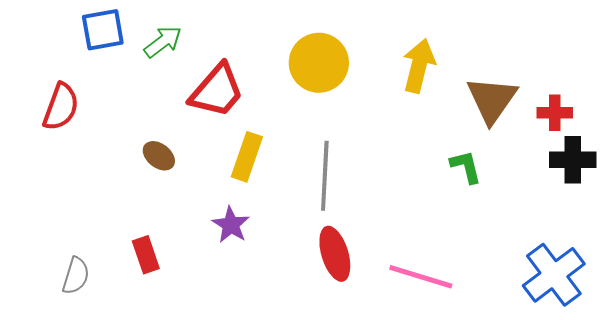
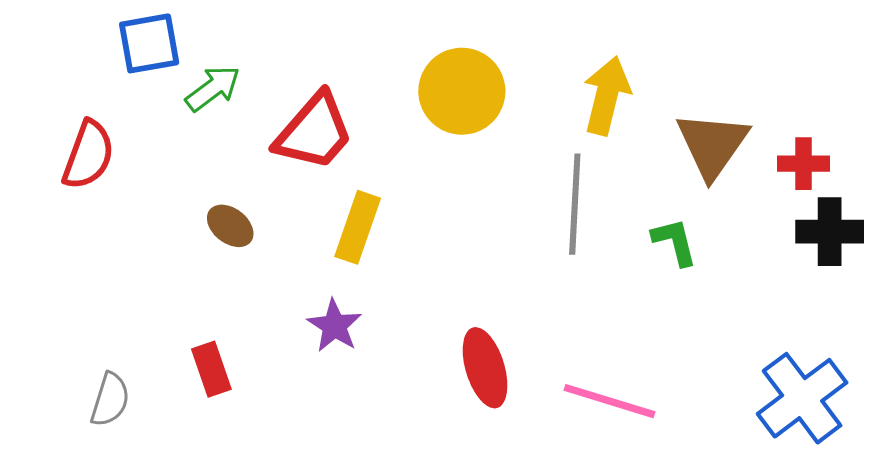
green arrow: (163, 42) -> (213, 88), moved
gray line: (325, 176) -> (575, 204), moved

